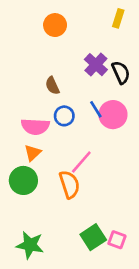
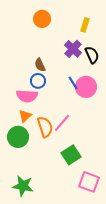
yellow rectangle: (118, 18) -> (85, 25), moved
blue circle: (64, 116) -> (38, 81), moved
orange semicircle: (70, 184) -> (45, 127), moved
green square: (93, 237) -> (71, 155), moved
pink square: (117, 240) -> (89, 182), size x1.5

